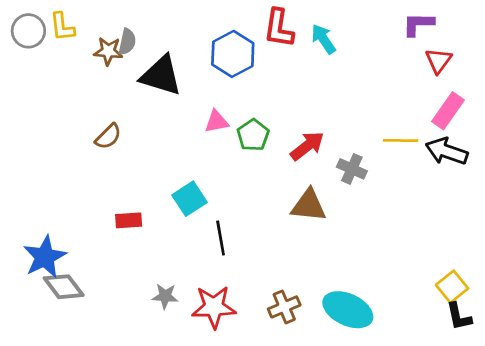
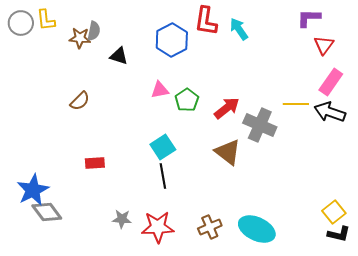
black triangle: (161, 76) -> (119, 56), size x0.6
gray cross: (352, 169) -> (260, 125), size x1.5
cyan square: (189, 199) -> (163, 147), moved
brown triangle: (309, 205) -> (228, 152), turned 32
black L-shape: (459, 316) -> (339, 234), turned -65

